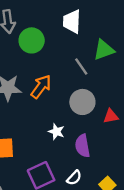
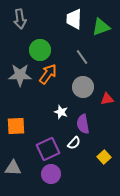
green circle: (32, 40) -> (40, 50), moved
green triangle: (104, 50) -> (101, 27), moved
white semicircle: (74, 178) -> (74, 143), moved

